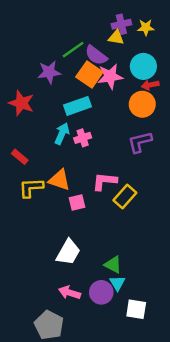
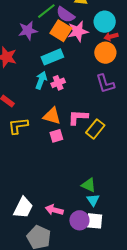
purple L-shape: (140, 142) -> (105, 84), turned -90
orange triangle: (59, 180) -> (52, 116), moved
white trapezoid: (68, 252) -> (23, 208), moved
purple circle: (101, 292) -> (79, 220), moved
white square: (136, 309) -> (95, 221), moved

